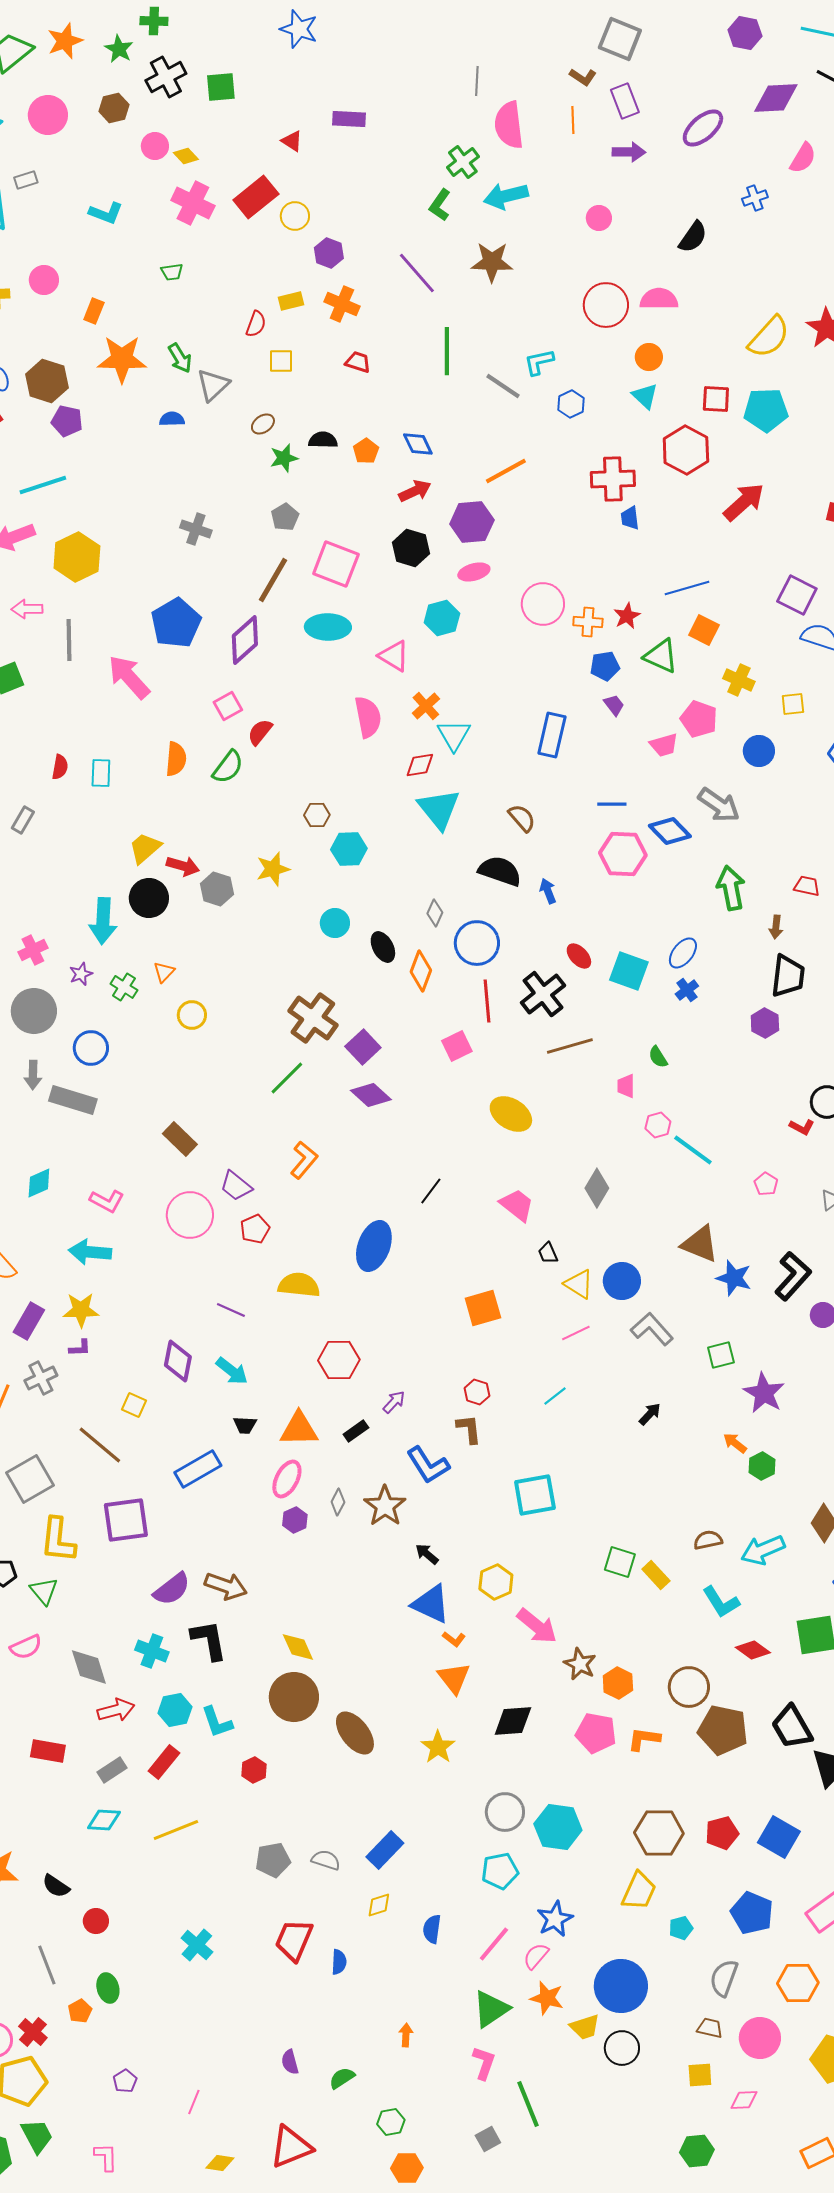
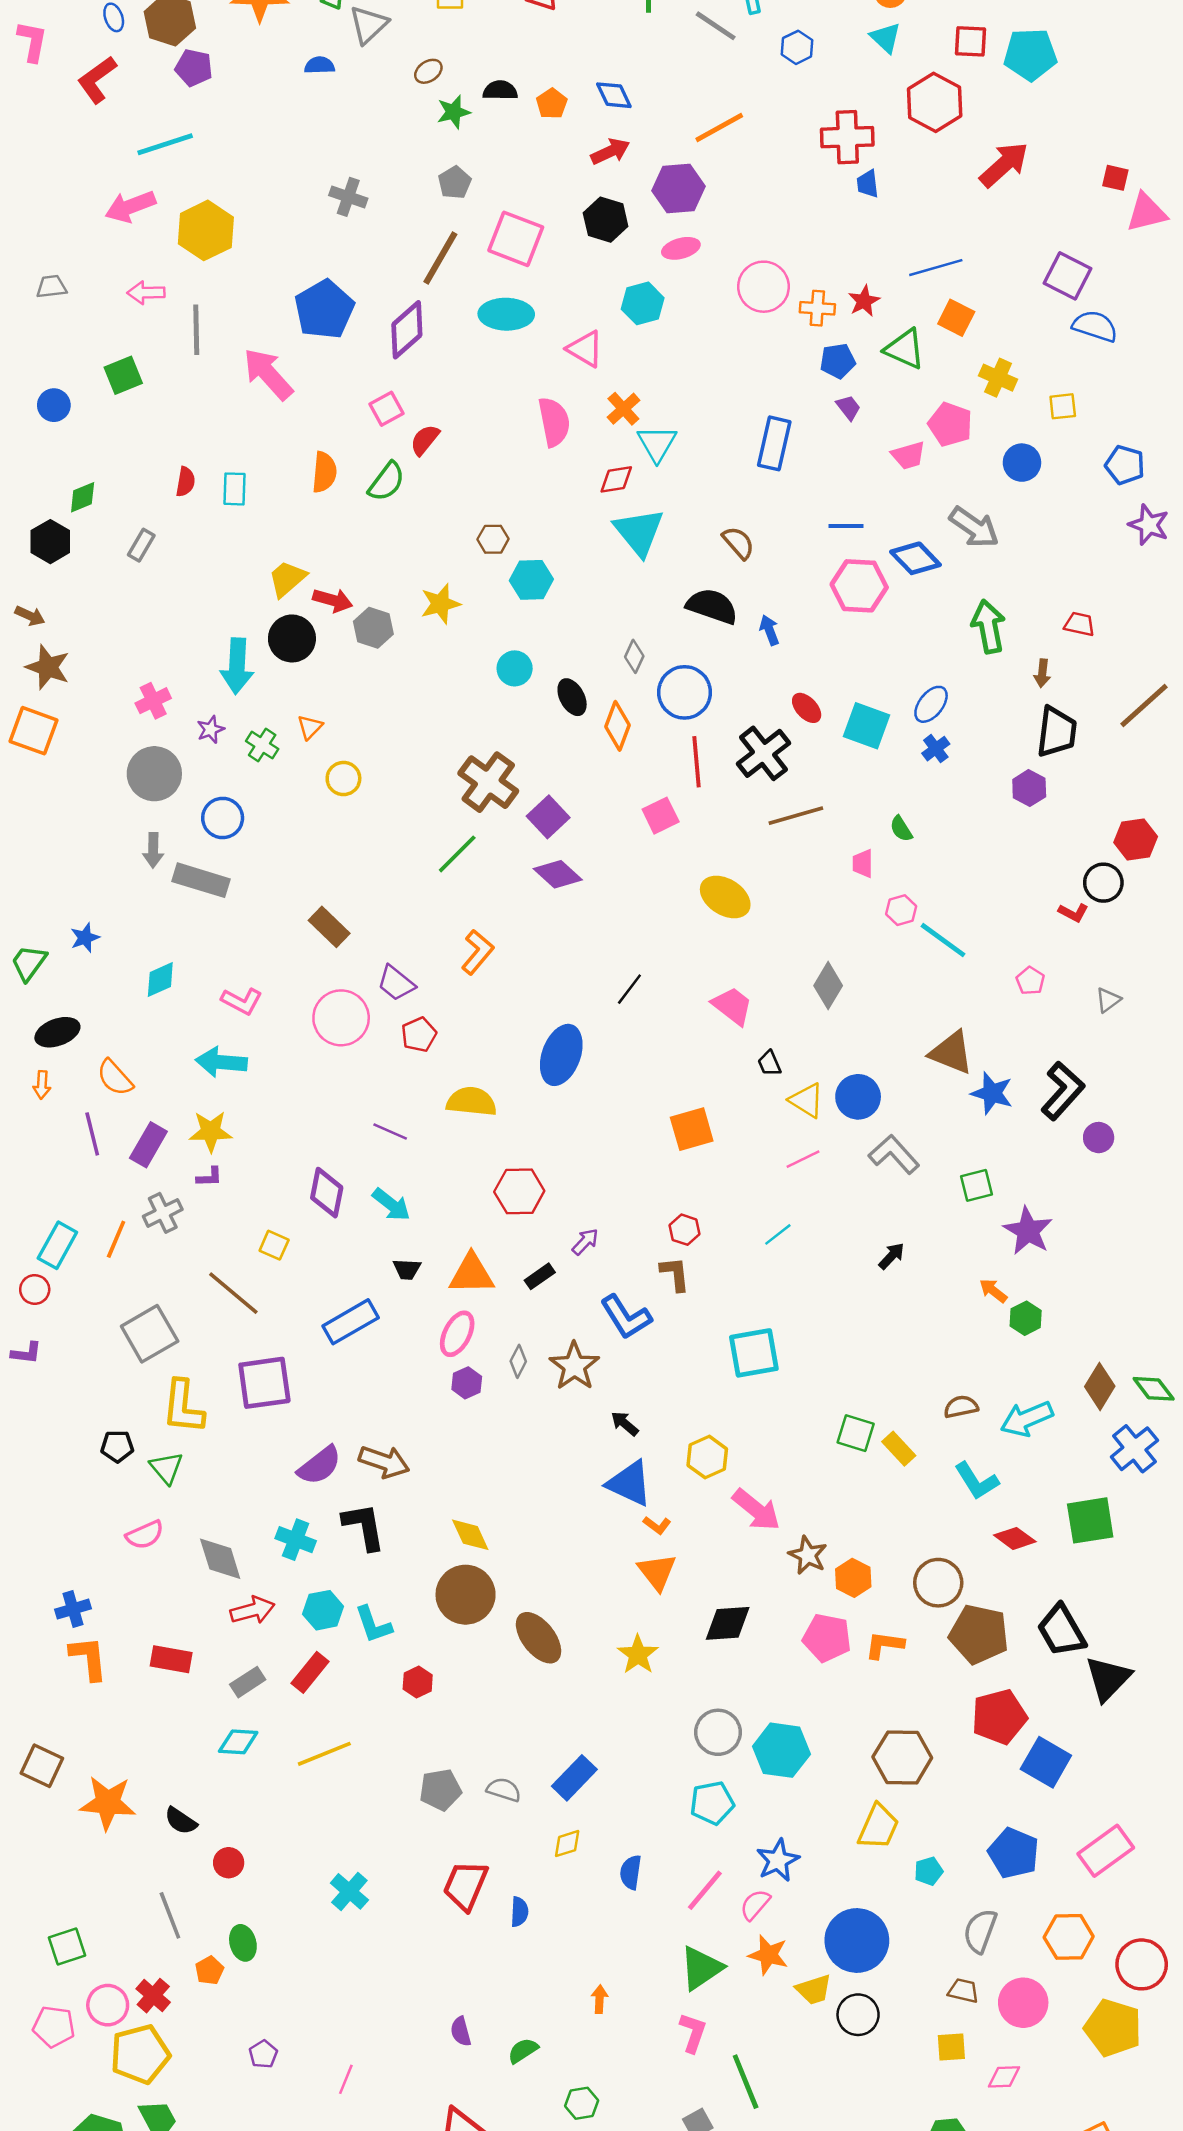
red pentagon: (722, 1833) -> (999, 1717), moved, size x1.4

